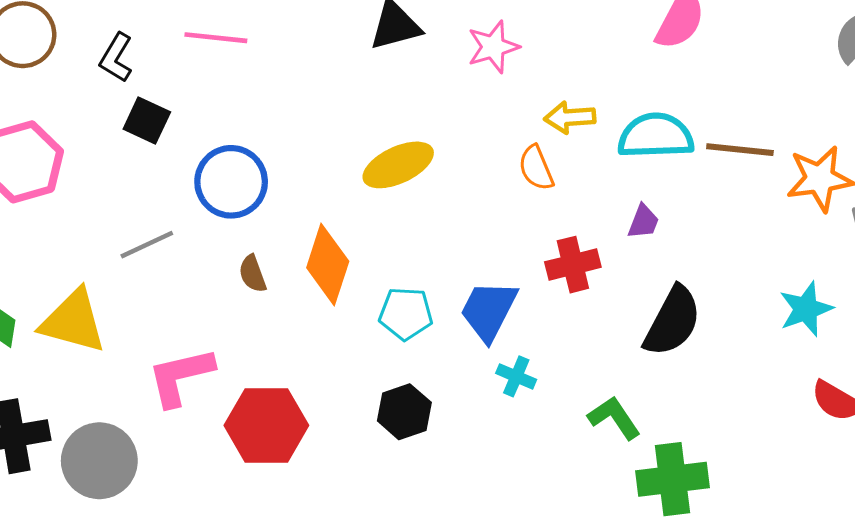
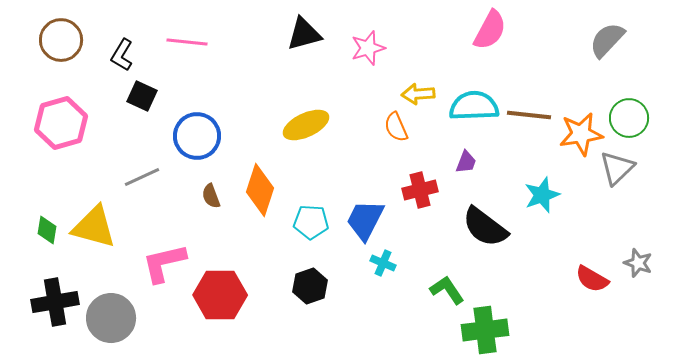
cyan star: (806, 309) -> (542, 195), moved
black semicircle: (673, 321) -> (485, 227), turned 99

